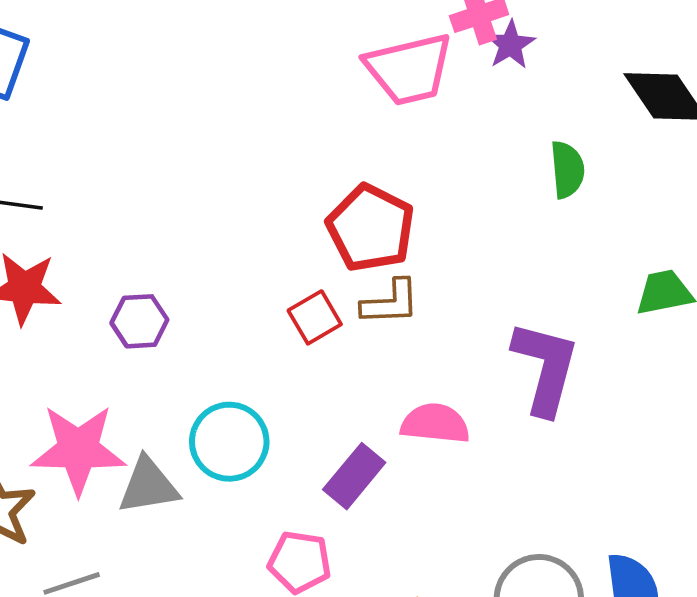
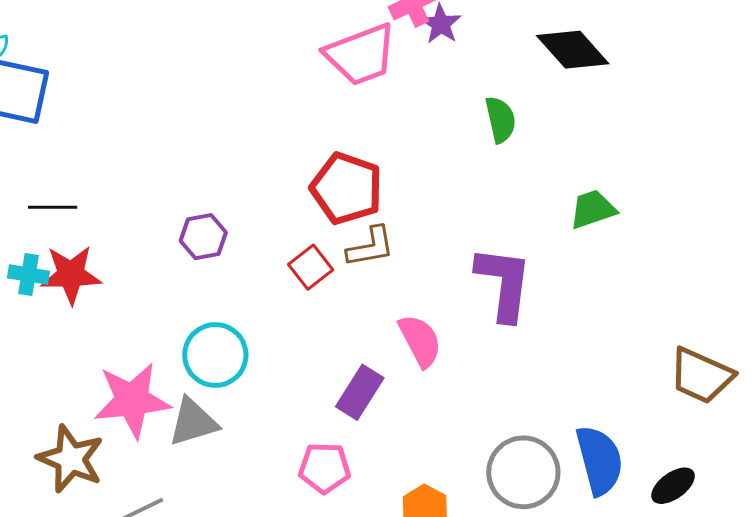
purple hexagon: (139, 321) -> (203, 237), moved
pink semicircle: (435, 424) -> (420, 341), turned 64
cyan circle: (229, 442) -> (215, 355), moved

